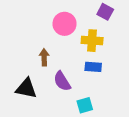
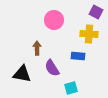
purple square: (105, 12) -> (96, 12), moved
yellow cross: (92, 41) -> (89, 34), moved

